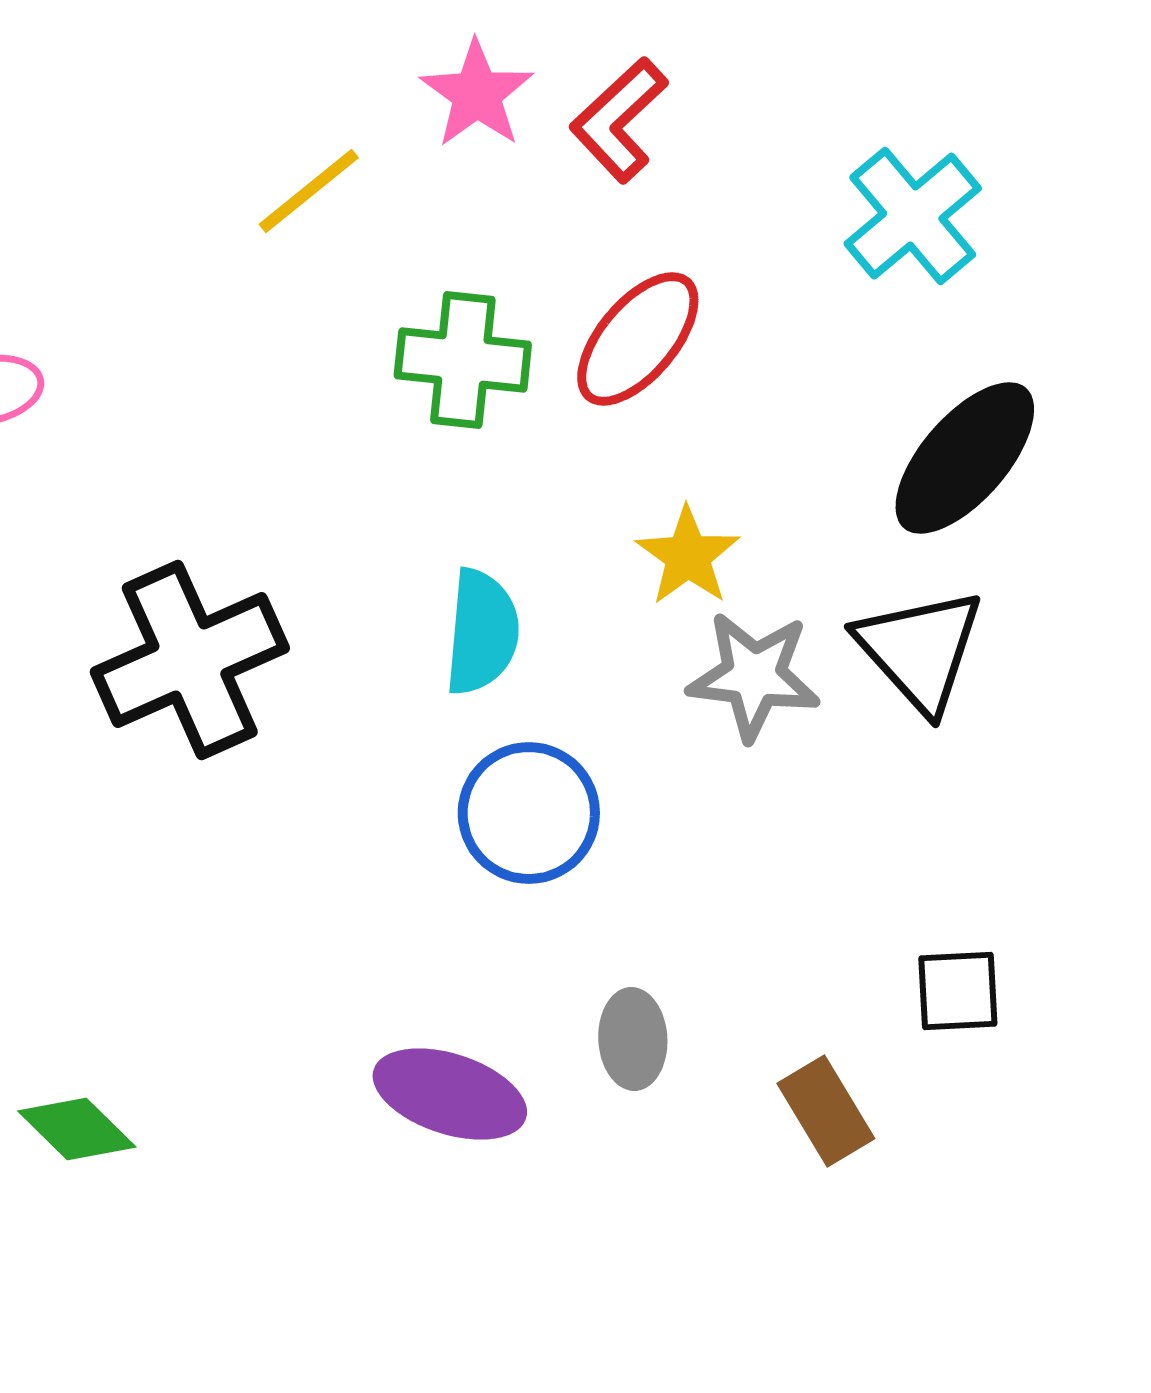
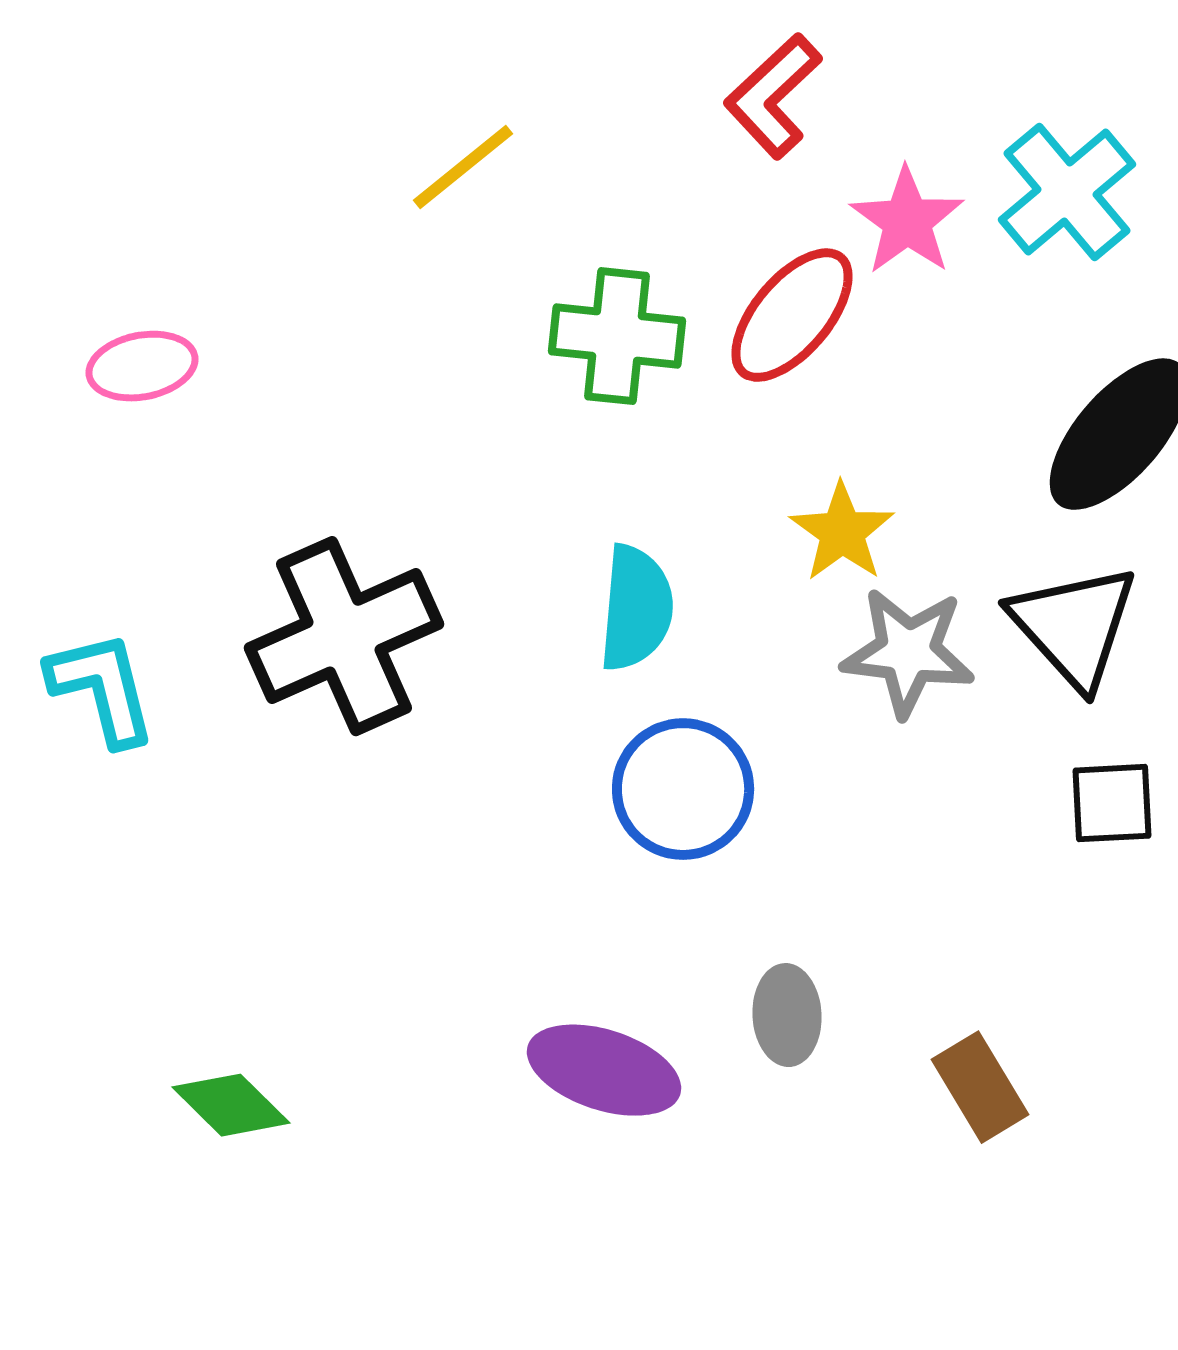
pink star: (477, 94) -> (907, 221), moved
black square: (958, 991) -> (1112, 803), moved

